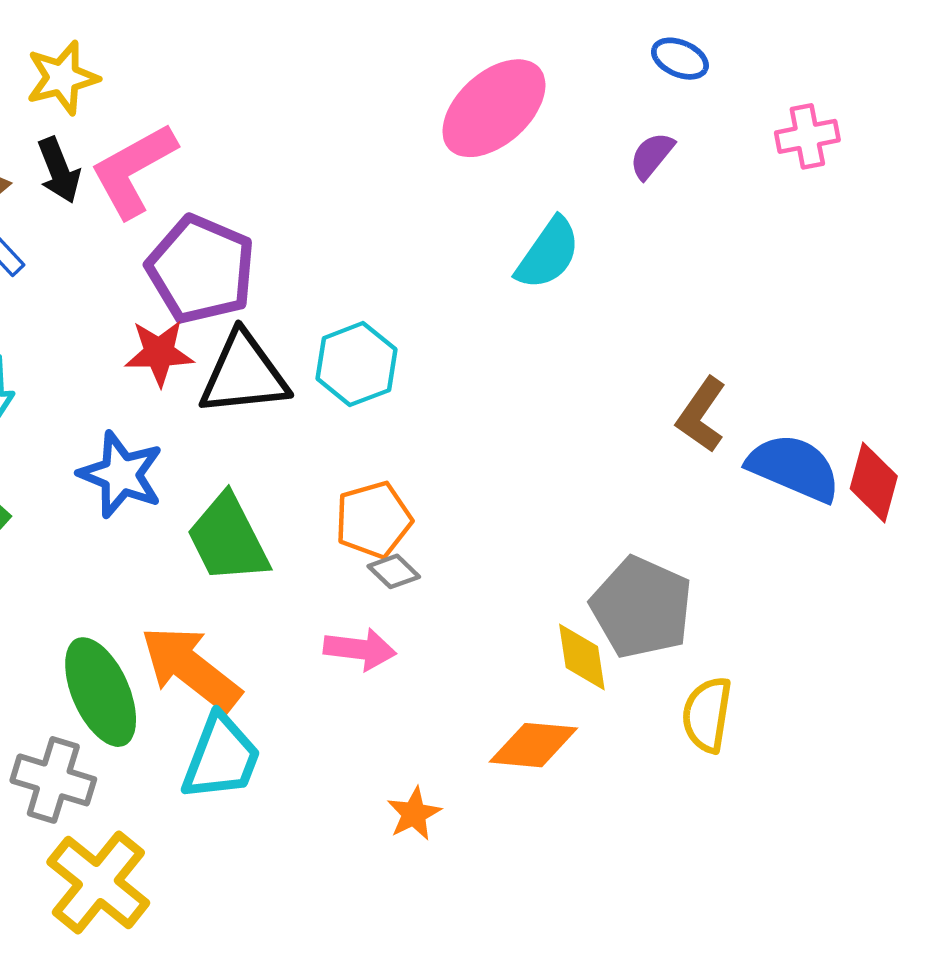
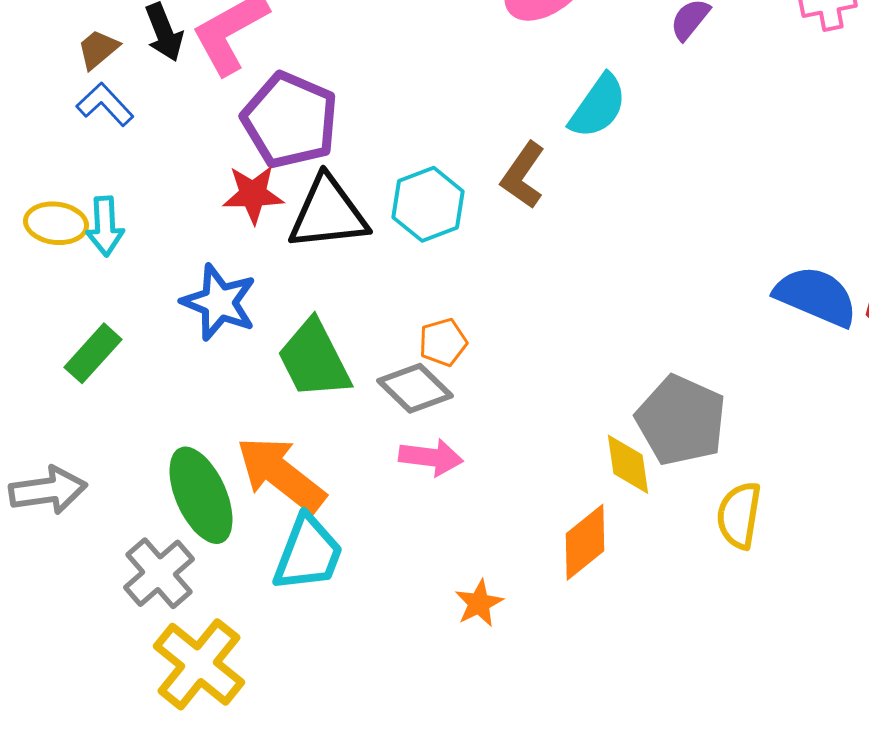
brown L-shape: (701, 415) -> (523, 175), moved
orange pentagon: (373, 520) -> (443, 342), size x0.7
gray diamond: (394, 571) -> (415, 388), moved, size x1.6
orange diamond: (533, 745) -> (585, 542), turned -44
gray cross: (53, 780) -> (159, 573), turned 32

